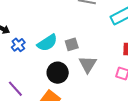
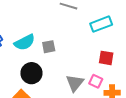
gray triangle: (88, 64) -> (75, 83), moved

